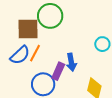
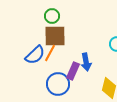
green circle: (50, 16) -> (52, 16), moved, size x0.6
brown square: (28, 29) -> (55, 36), moved

